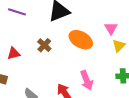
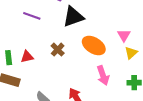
pink arrow: (87, 80) -> (103, 75), moved

